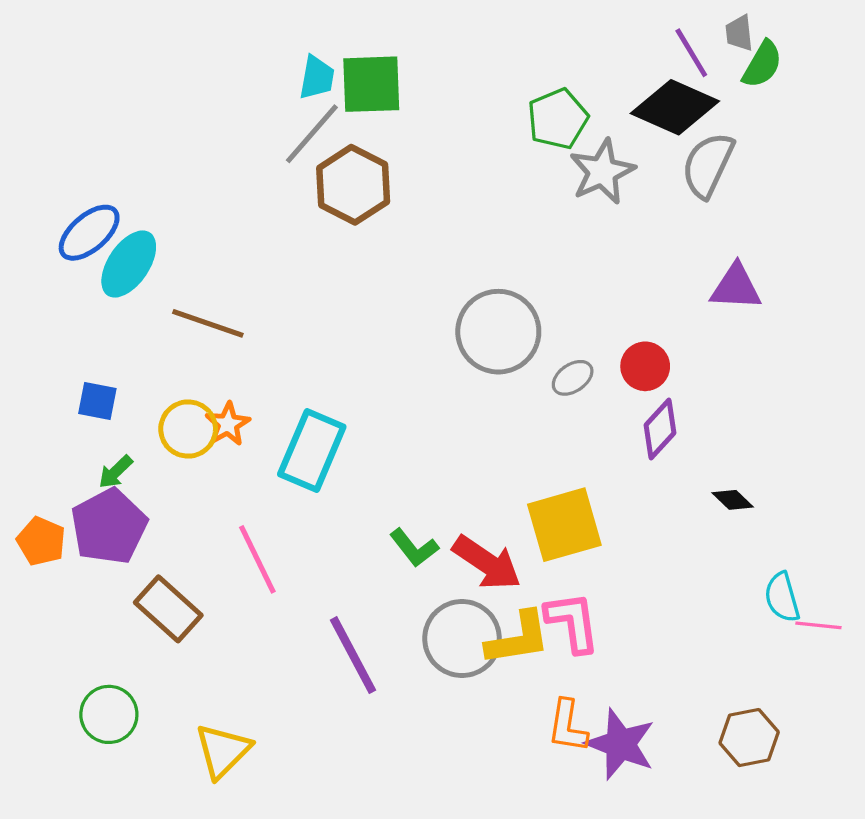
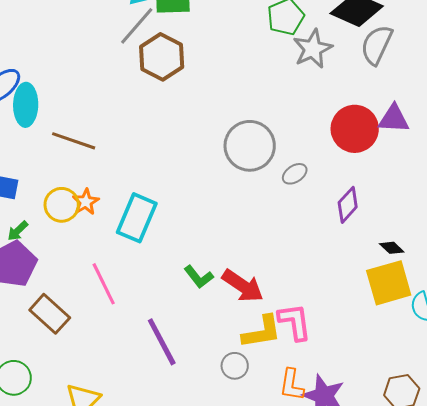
cyan ellipse: (129, 264) -> (26, 105), turned -33
red circle: (645, 366) -> (355, 129), moved, size x1.6
yellow square: (564, 525) -> (389, 283), moved
gray circle: (462, 639) -> (235, 366), moved, size x0.6

